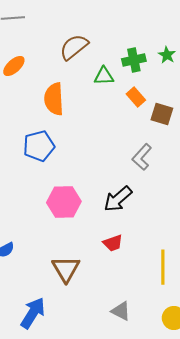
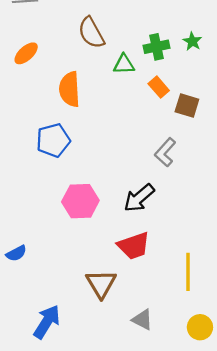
brown semicircle: (74, 47) -> (91, 33), turned -80
red trapezoid: (113, 243) -> (134, 246), size x1.5
brown triangle: (66, 269) -> (101, 284), moved

